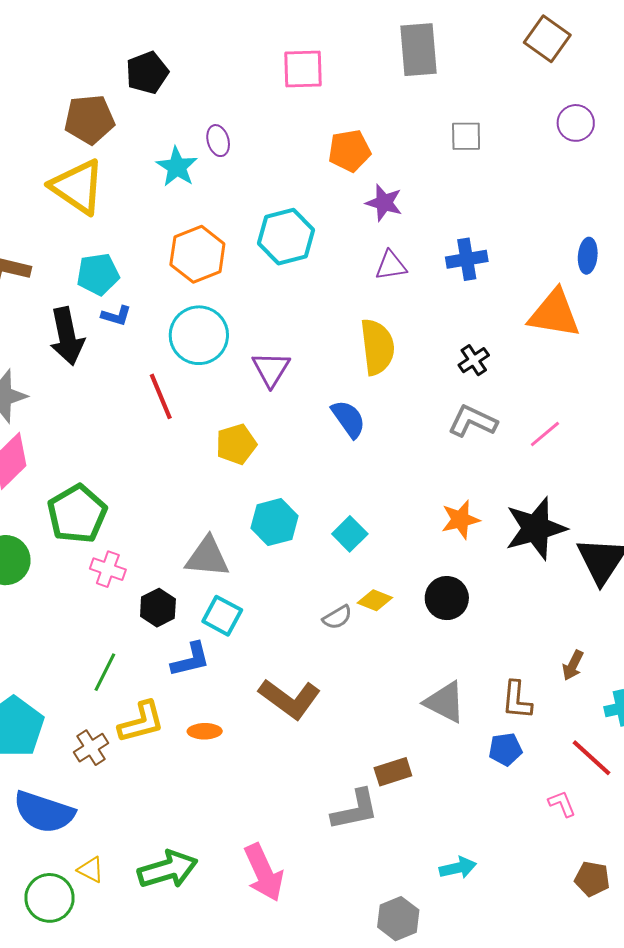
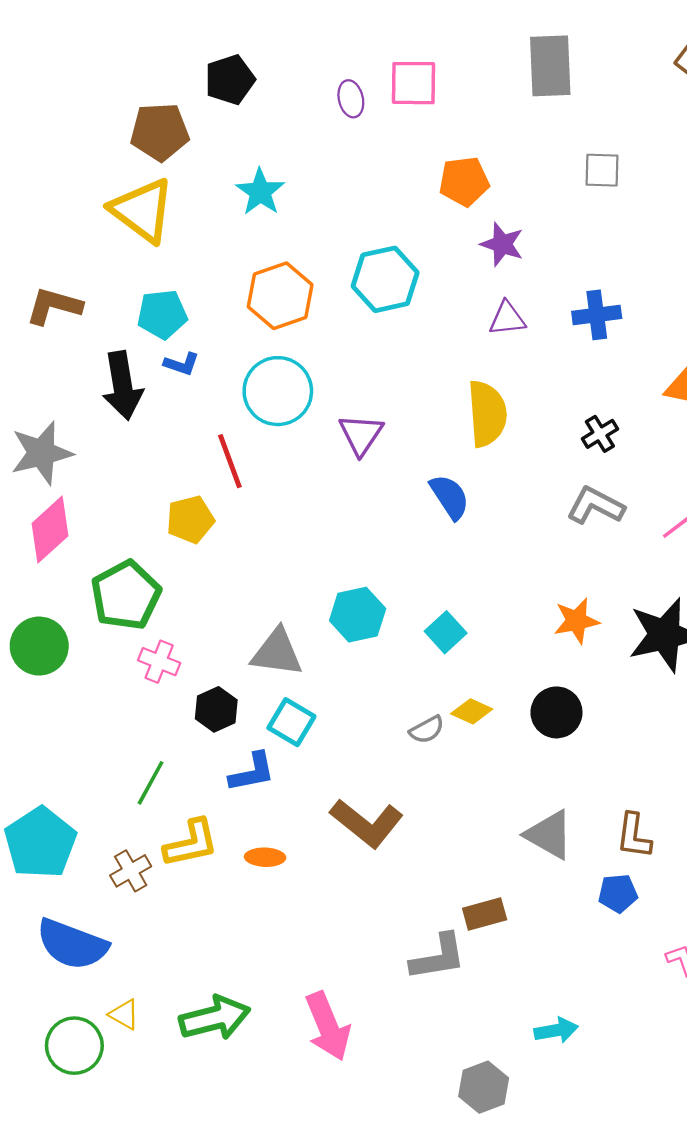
purple ellipse: (218, 141) -> (351, 99), moved
yellow pentagon: (236, 444) -> (190, 520), moved

